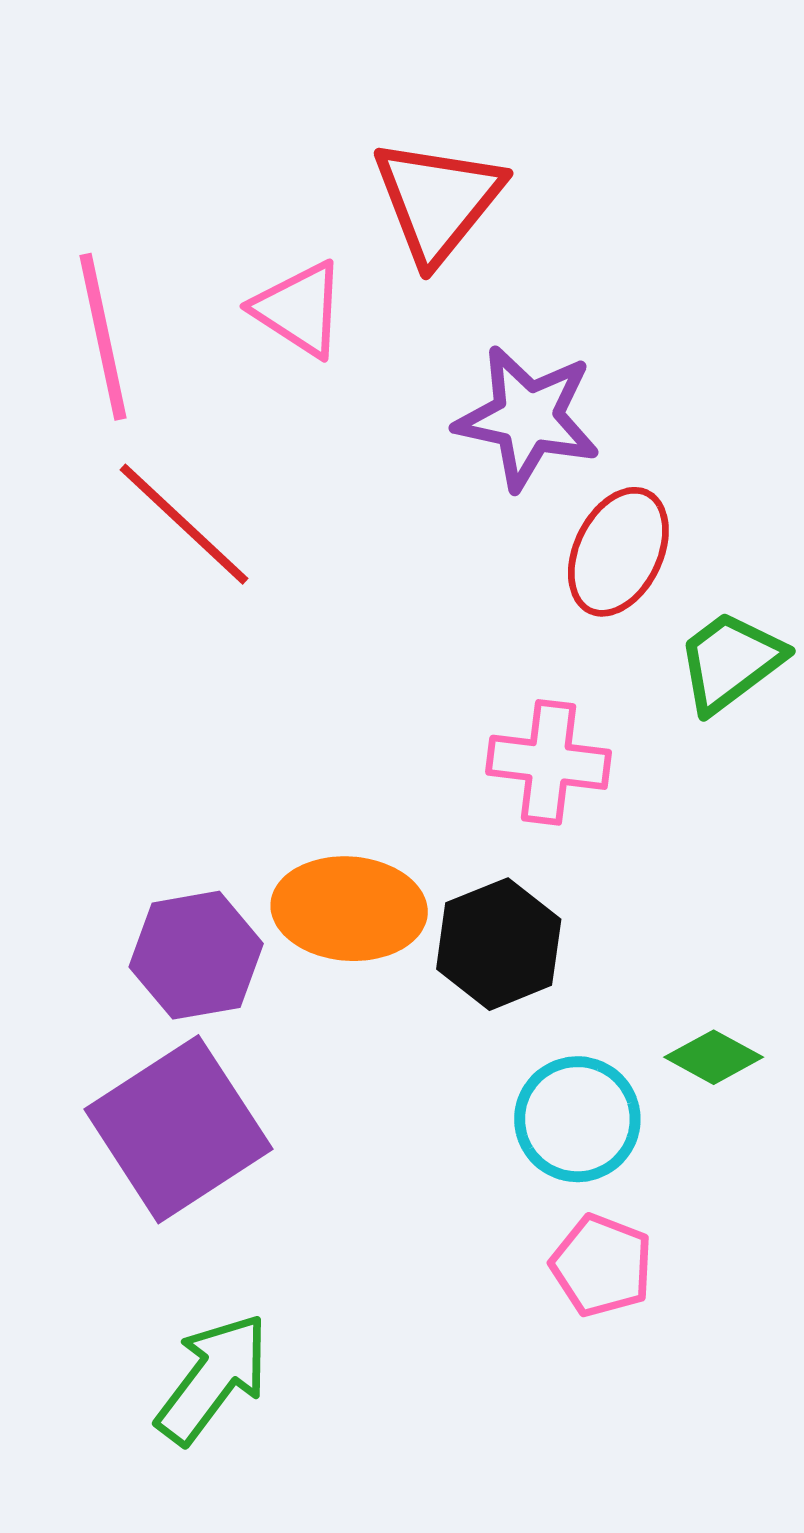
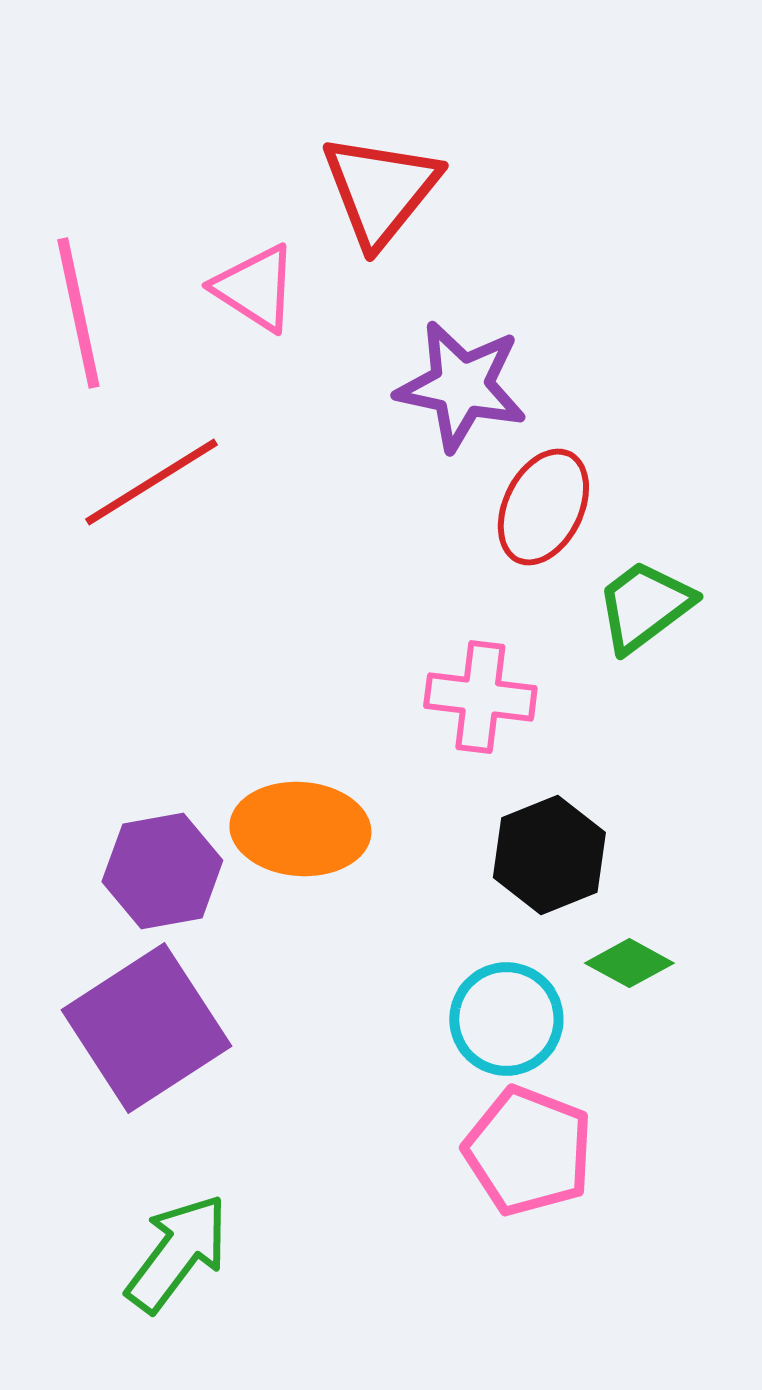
red line: (184, 524) -> (151, 482), turned -75
black hexagon: (499, 944) -> (549, 855), moved
pink pentagon: (602, 1265) -> (528, 1151), size x1.4

